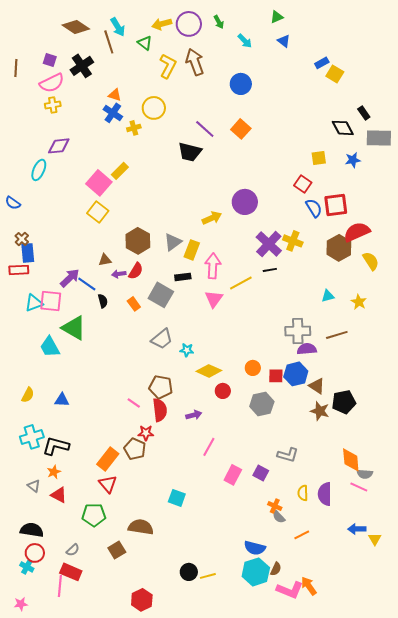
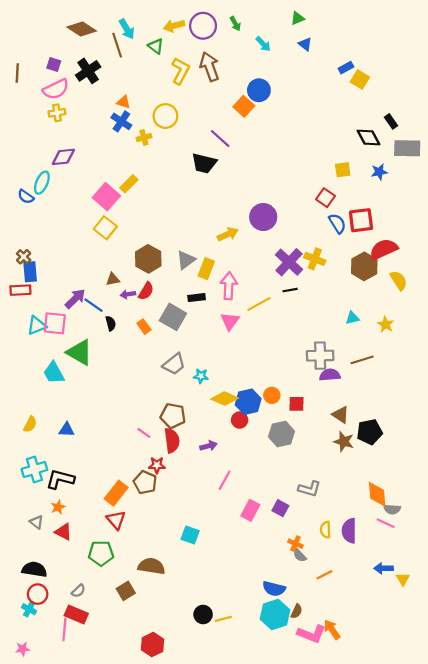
orange square: (241, 129) -> (244, 106), moved
blue semicircle: (13, 203) -> (26, 197), moved
blue hexagon: (296, 374) -> (248, 402), moved

